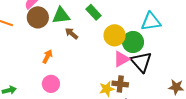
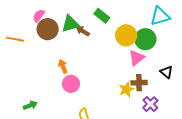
brown arrow: (72, 33) -> (83, 31), moved
orange arrow: (47, 56) -> (63, 66), turned -40
black triangle: (141, 62) -> (166, 72), moved, size x0.6
pink circle: (51, 84) -> (71, 84), moved

